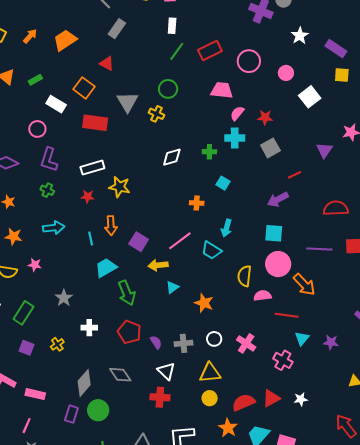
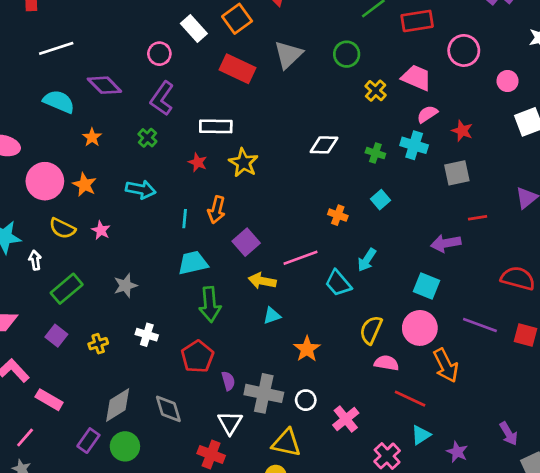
yellow cross: (156, 114) -> (376, 91), moved
gray cross: (183, 343) -> (264, 393), size x1.5

